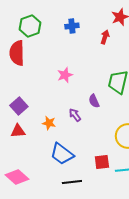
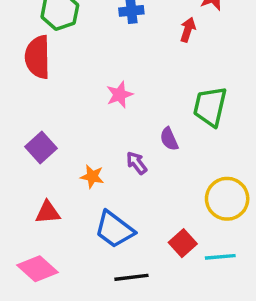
red triangle: (18, 131) -> (48, 212), moved
red square: (102, 162) -> (183, 243), turned -35

